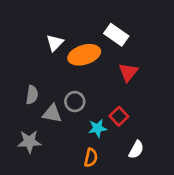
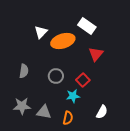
gray triangle: (52, 114) -> (44, 112), moved
red square: (119, 116) -> (83, 80), moved

